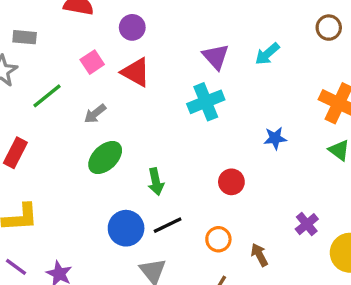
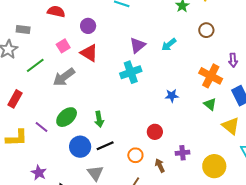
purple triangle: (216, 57) -> (138, 45), turned 30
gray arrow: (95, 114) -> (64, 77), size x1.6
green ellipse: (105, 157) -> (67, 117), moved
red circle: (231, 182) -> (155, 132), moved
purple cross: (307, 224) -> (182, 153), moved, turned 32
purple line: (16, 267) -> (42, 127), moved

